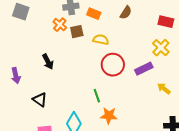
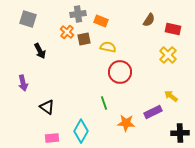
brown semicircle: (126, 13) -> (149, 20), moved
black arrow: (48, 62) -> (40, 51), moved
purple rectangle: (144, 69) -> (153, 112), moved
orange star: (109, 116) -> (126, 123), moved

